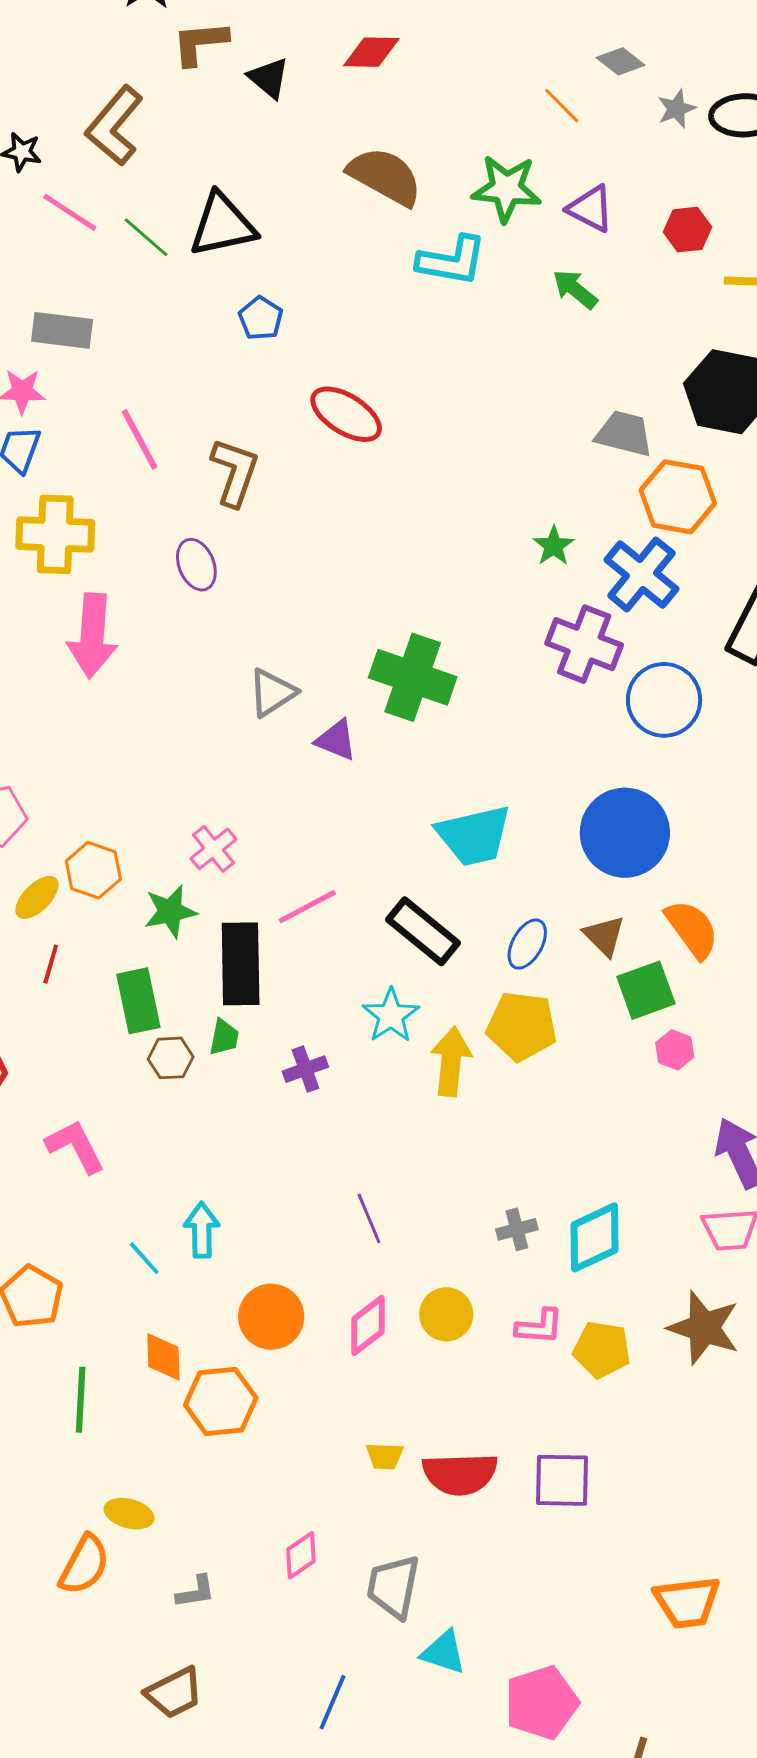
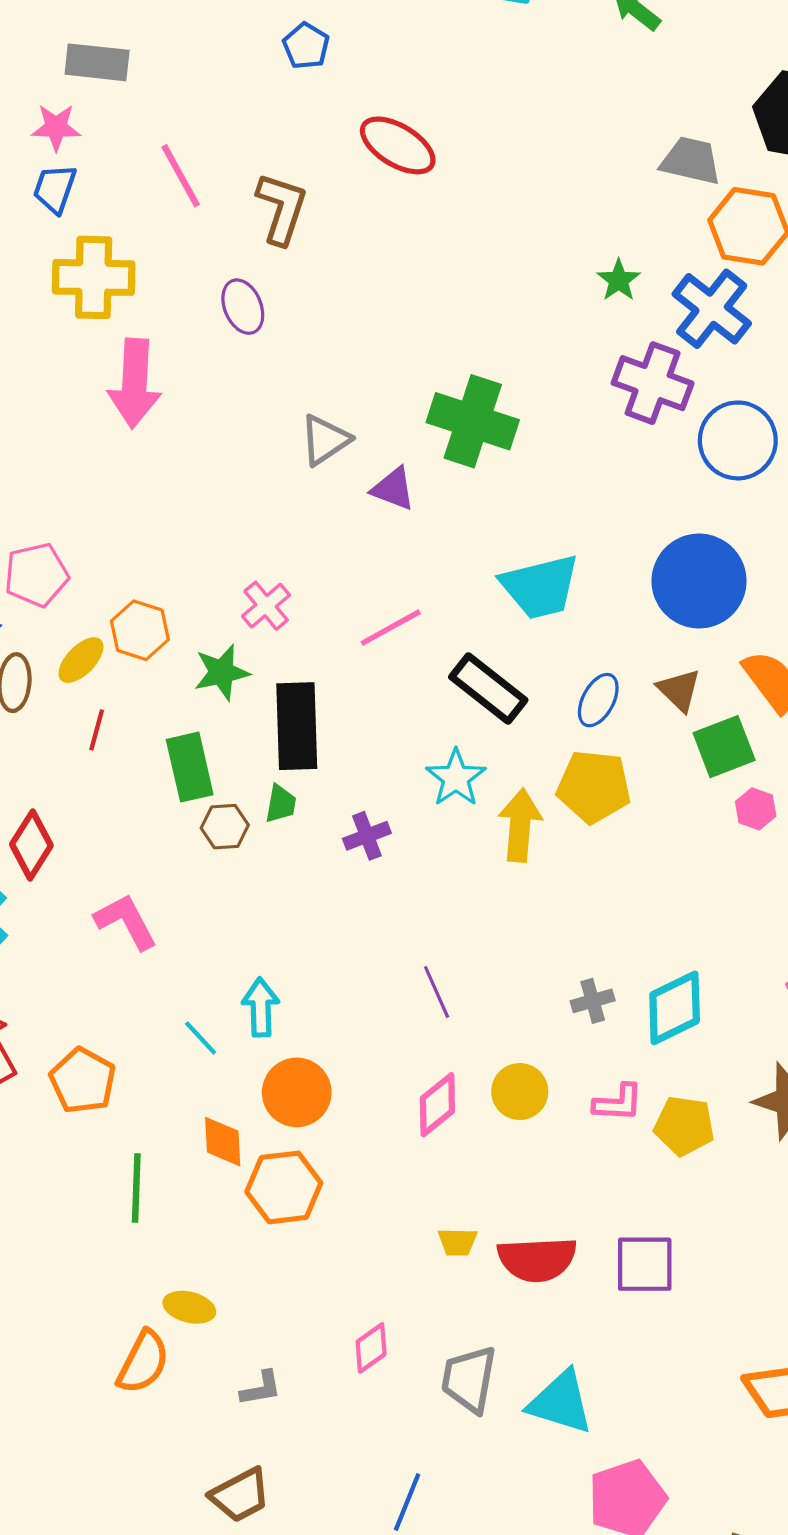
pink line: (307, 907) -> (391, 628), moved
orange circle: (271, 1317) -> (297, 1092), moved
cyan triangle: (444, 1652) -> (561, 1402), moved, size x1.4

